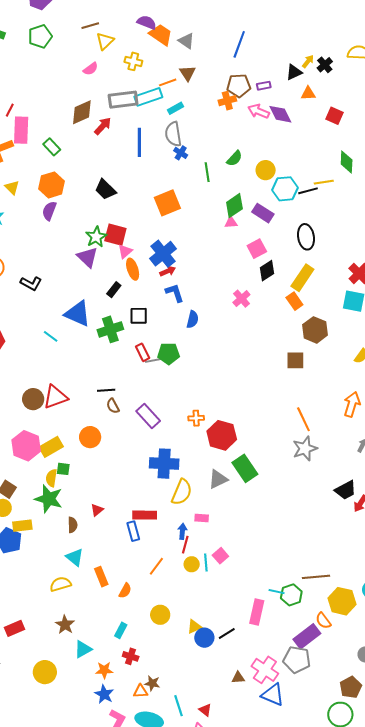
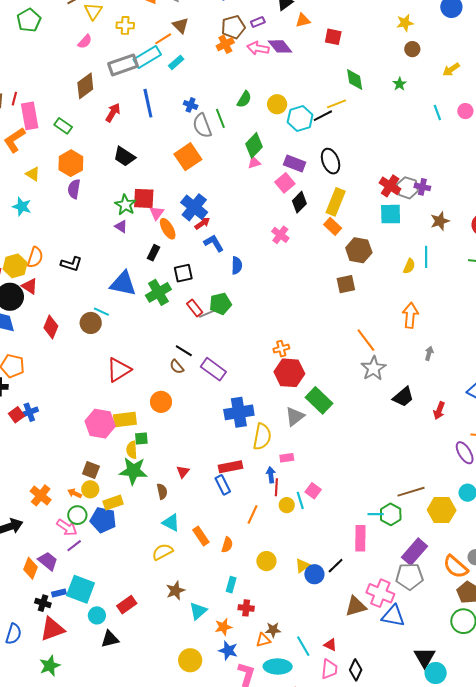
red arrow: (103, 126) -> (113, 113), moved
gray semicircle: (173, 134) -> (202, 126), moved
purple rectangle: (263, 213) -> (295, 164), moved
purple triangle: (87, 257) -> (121, 226), size x0.6
black line: (106, 390) -> (184, 351), moved, turned 48
brown circle: (33, 399) -> (91, 323), moved
orange cross: (196, 418) -> (281, 349), moved
yellow rectangle: (51, 447) -> (125, 419), turned 35
black trapezoid: (345, 490) -> (403, 397), moved
orange semicircle: (323, 621) -> (456, 567), moved, size x1.5
brown star: (65, 625) -> (175, 591), turned 30
yellow circle: (45, 672) -> (190, 660), moved
brown triangle: (238, 678) -> (356, 606), size x1.6

